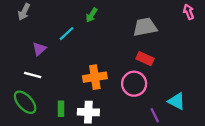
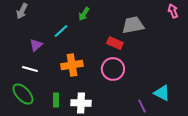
red rectangle: (145, 59) -> (115, 43), moved
orange cross: (95, 77) -> (72, 65), moved
pink circle: (134, 84) -> (113, 69), moved

